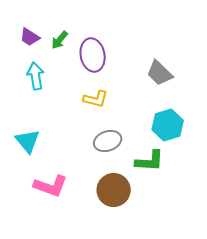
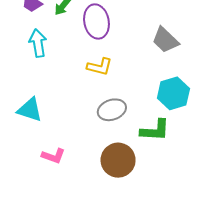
cyan triangle: (28, 141) -> (30, 110), turned -32
pink L-shape: (51, 186) -> (53, 156), size x0.7

